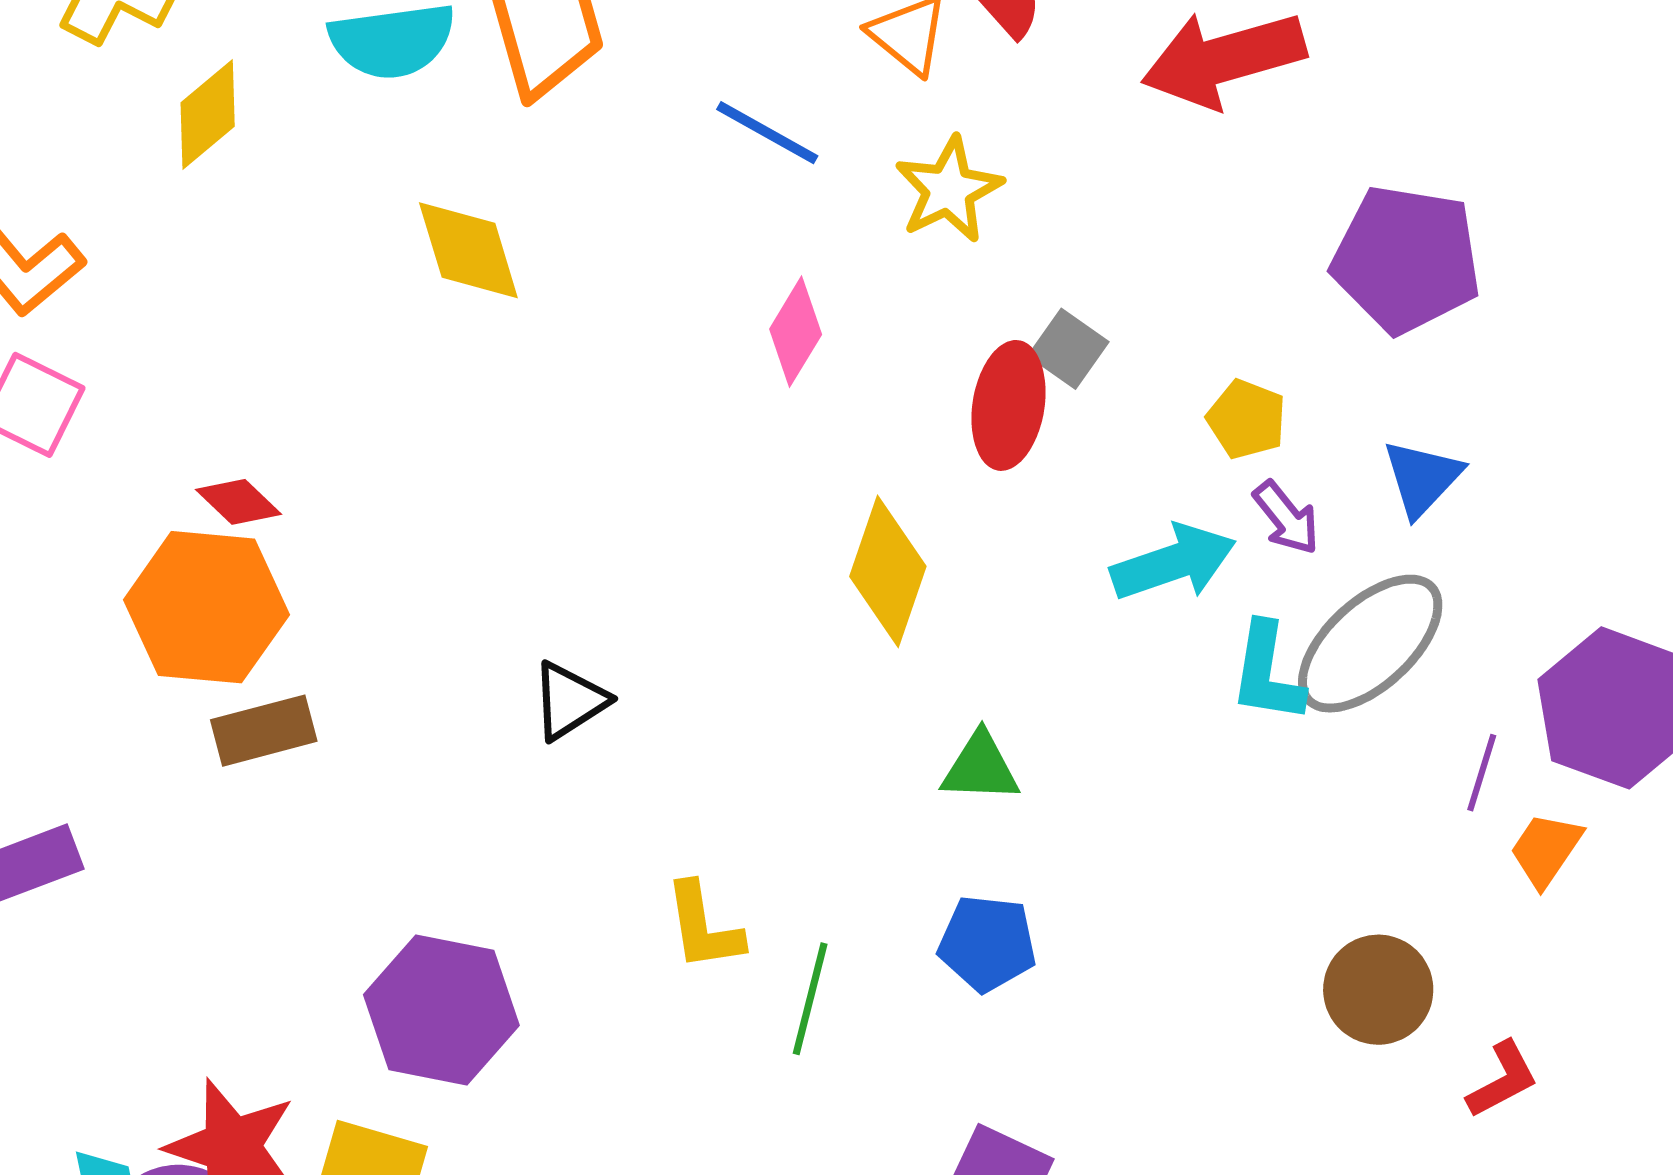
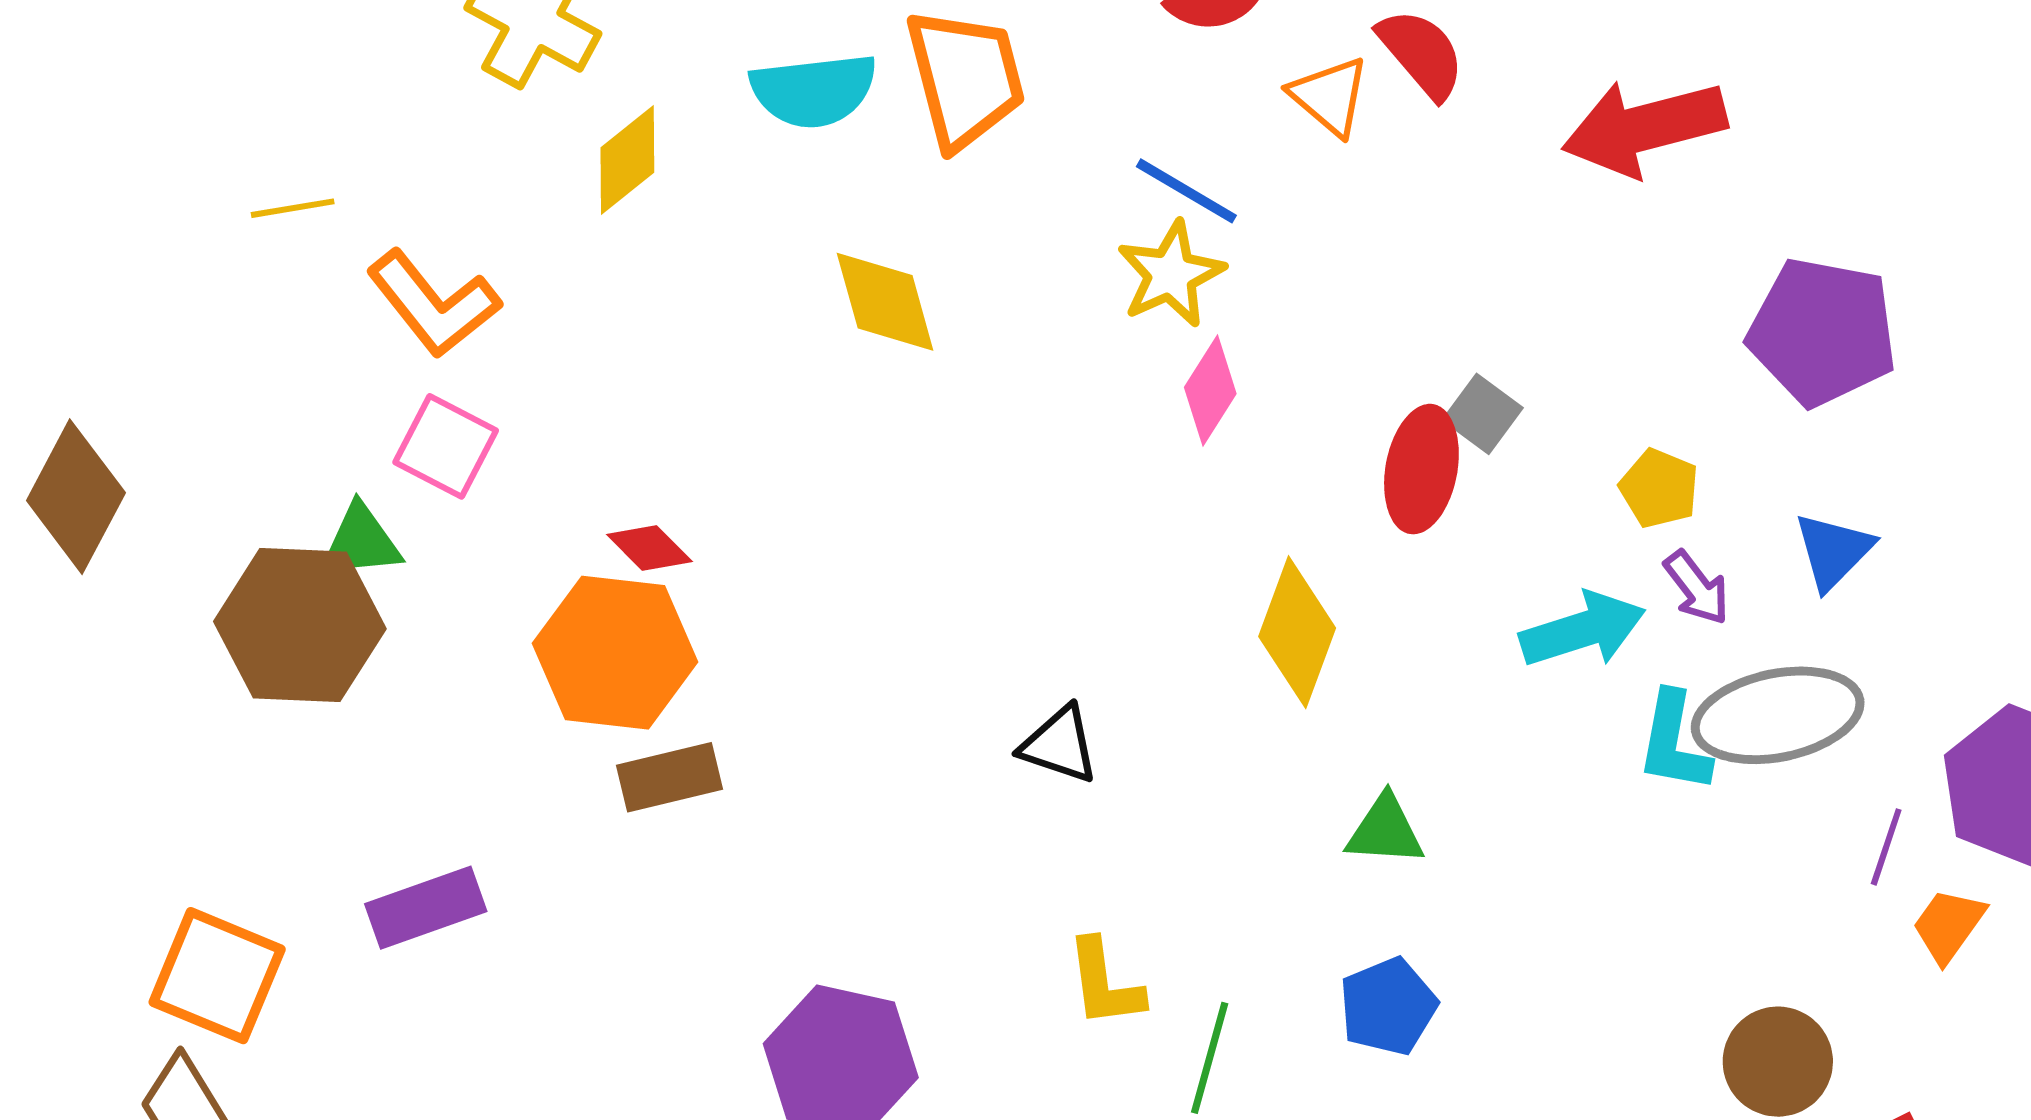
yellow star: (949, 190) -> (1171, 274), moved
gray ellipse: (1370, 644) -> (1778, 715), turned 30
black triangle: (570, 701) -> (1059, 745), moved, turned 50
blue pentagon: (987, 943) -> (1388, 1006), turned -30

